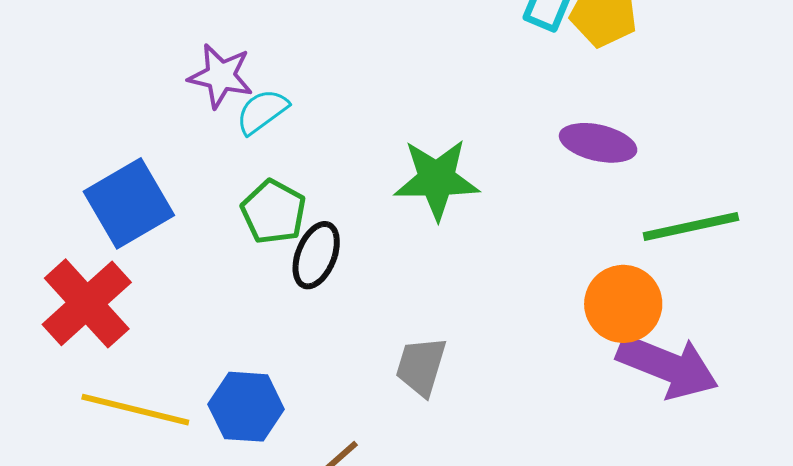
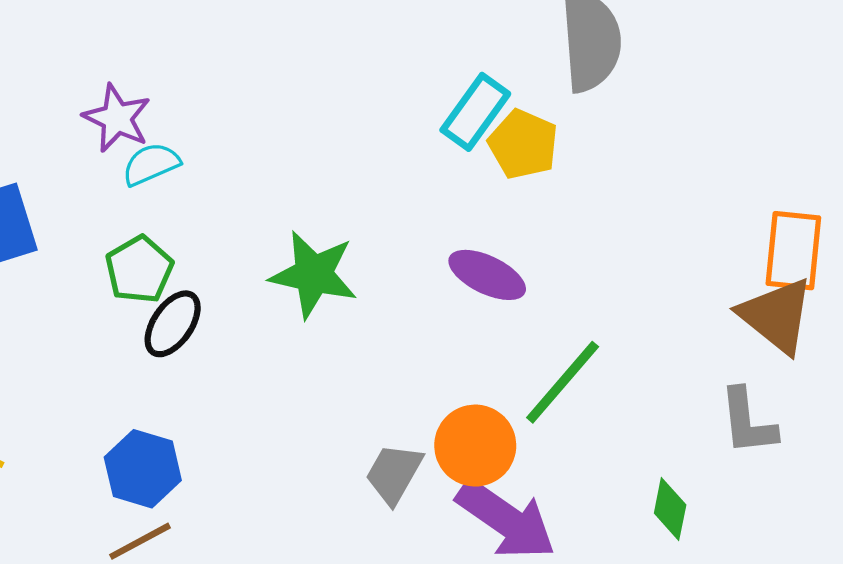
green line: (691, 226) -> (563, 382), turned -50
gray trapezoid: (421, 366) -> (394, 474), moved
blue hexagon: (246, 407) -> (143, 469), moved

